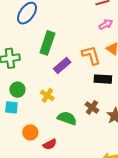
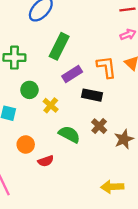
black rectangle: (103, 79) -> (92, 95), moved
green circle: (17, 90) -> (29, 90), moved

